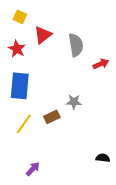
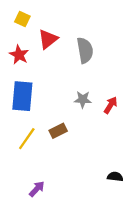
red arrow: (101, 64) -> (111, 105), moved, turned -35
gray star: (74, 102) -> (83, 99), moved

